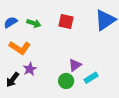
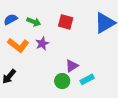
purple star: (30, 69) -> (42, 44), moved

